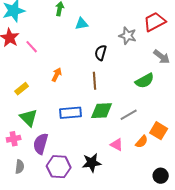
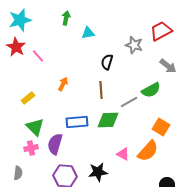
gray line: (129, 115) -> (129, 102), moved
orange square: (159, 131) -> (161, 127), moved
pink cross: (14, 139) -> (31, 148), moved
orange semicircle: (142, 142) -> (148, 151), size x1.6
purple semicircle: (41, 144) -> (55, 144), moved
gray semicircle: (20, 167) -> (18, 173), moved

